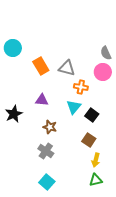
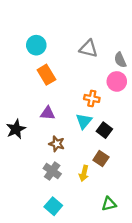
cyan circle: (13, 48) -> (36, 45), moved
gray triangle: (67, 68) -> (88, 49), moved
yellow arrow: (96, 160) -> (84, 173), moved

